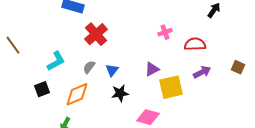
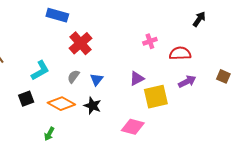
black star: (120, 93) -> (93, 106), moved, turned 30
orange diamond: (77, 94) -> (61, 104), turned 52

